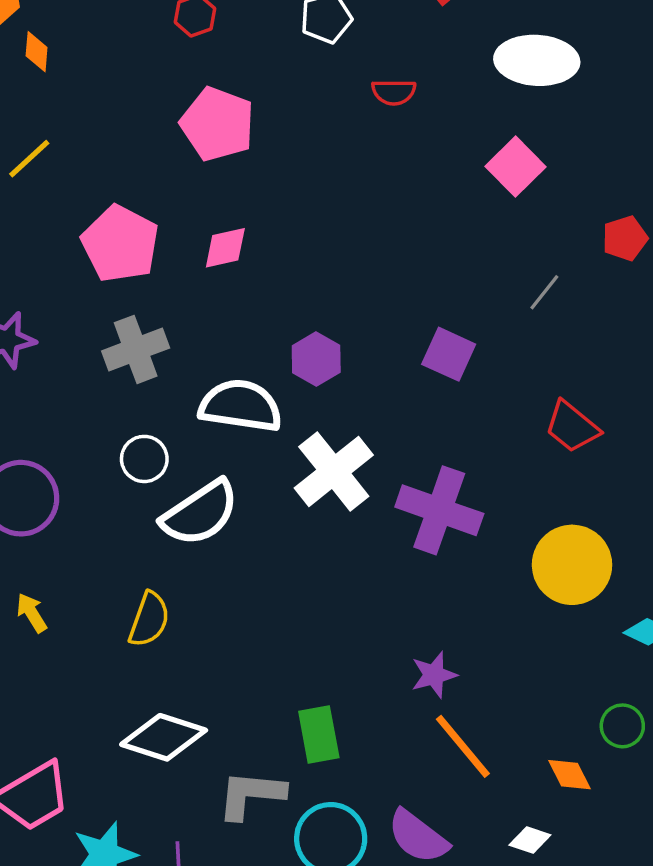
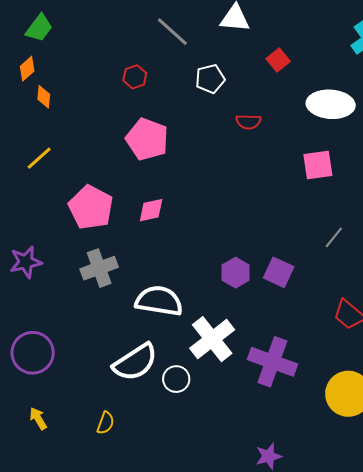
pink square: (515, 167) -> (318, 165), turned 36
purple hexagon: (316, 359) -> (236, 273), moved
white circle: (144, 459) -> (176, 379), moved
yellow semicircle: (149, 619) -> (105, 423), size x0.7

